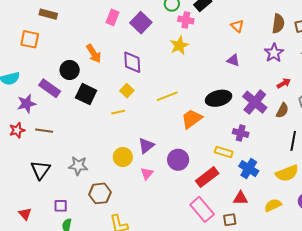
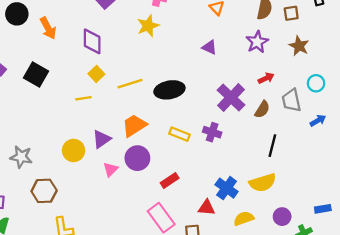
black circle: (70, 70) -> (17, 14), moved
yellow square: (127, 91) -> (96, 74), moved
black ellipse: (219, 98) -> (169, 90), moved
yellow line: (118, 112) -> (83, 98), moved
orange trapezoid: (192, 119) -> (134, 126), moved
yellow rectangle: (224, 152) -> (179, 134), moved
blue cross: (249, 169) -> (227, 188), moved
pink triangle: (147, 174) -> (111, 169), moved
red rectangle: (207, 177) -> (170, 181), size x0.7

